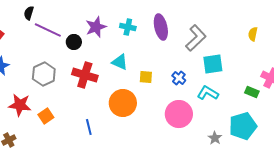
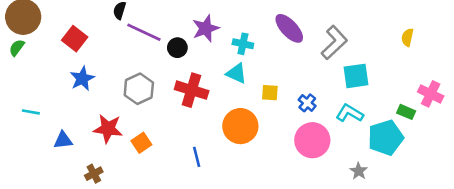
cyan cross: (128, 27) -> (243, 44), moved
purple ellipse: (161, 27) -> (289, 28), turned -30
blue cross: (179, 78) -> (307, 103), moved
cyan pentagon: (243, 126) -> (386, 138), moved

